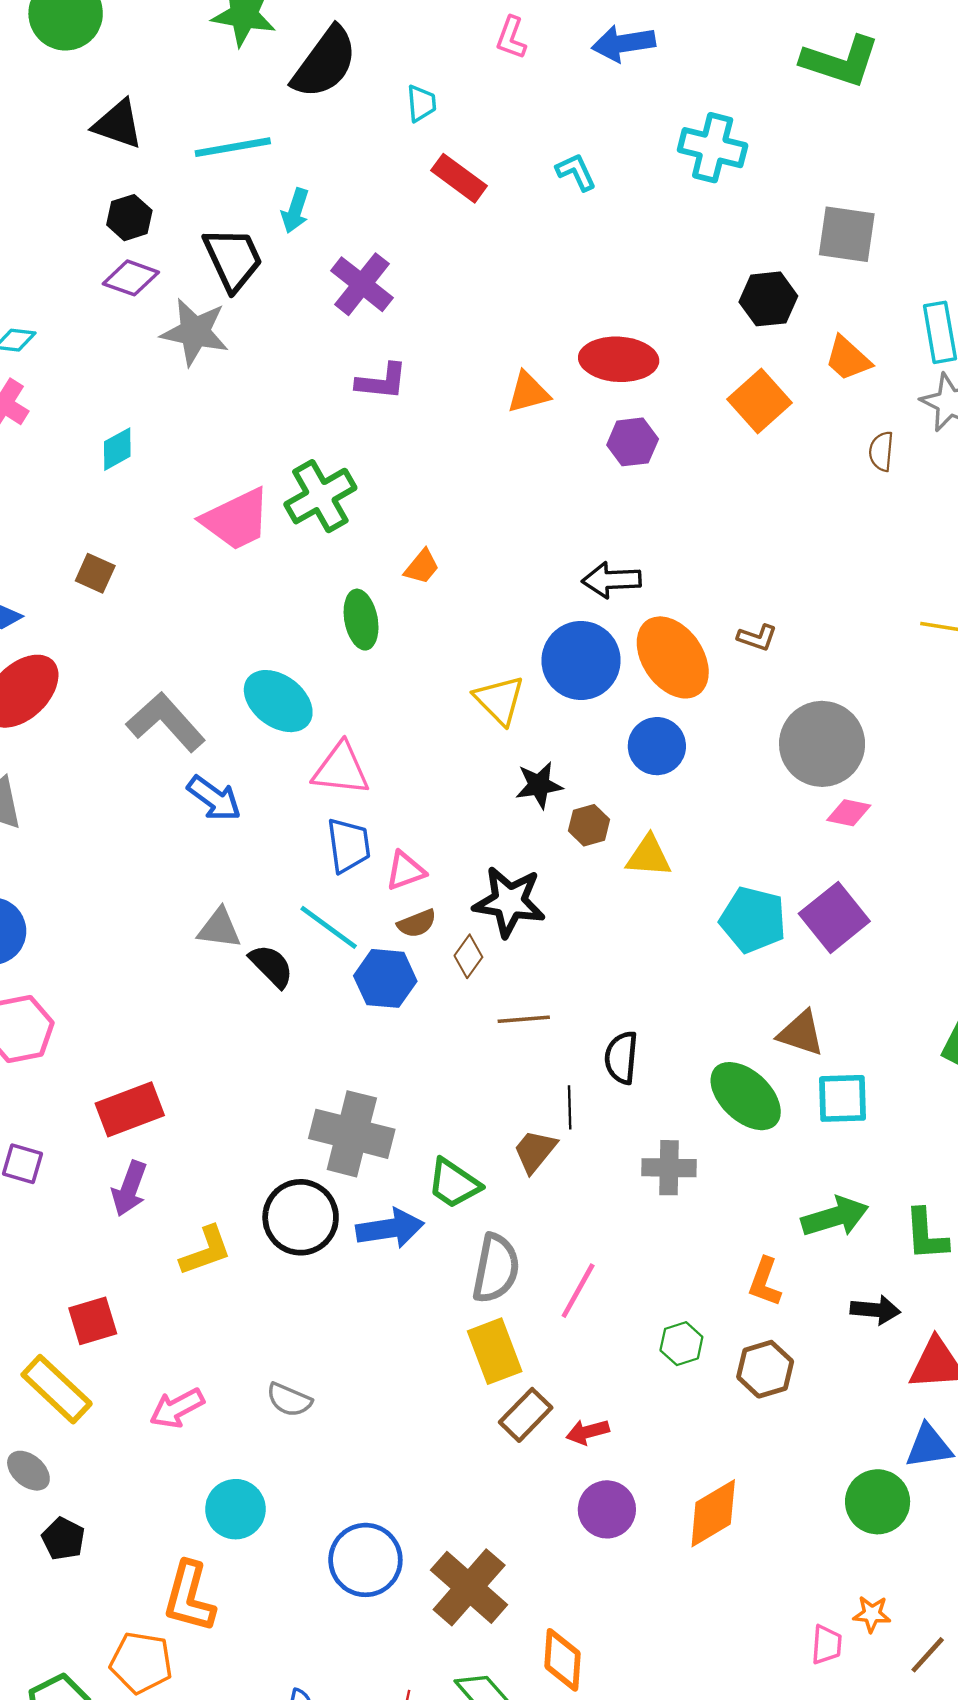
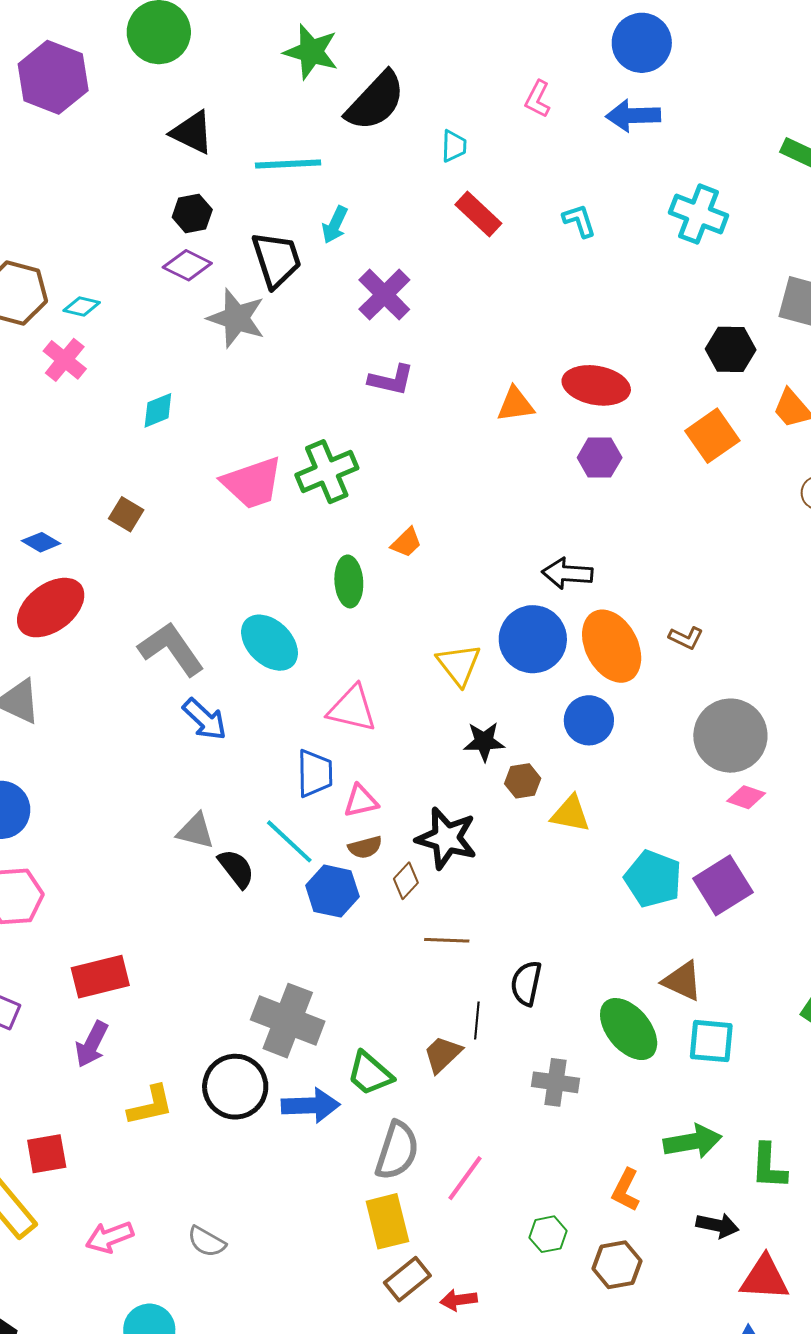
pink triangle: (341, 769) -> (352, 709), moved

